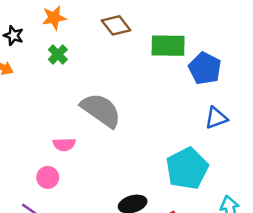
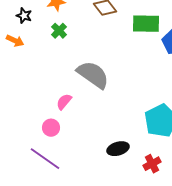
pink semicircle: (64, 144) -> (64, 102), turned 132

